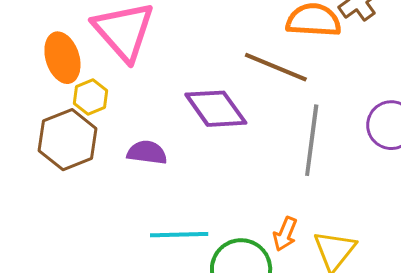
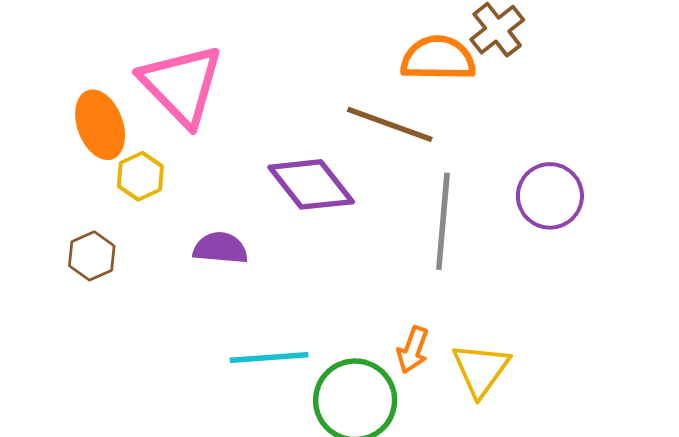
brown hexagon: (68, 140) -> (92, 256), moved, size x0.6

